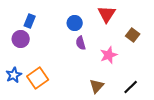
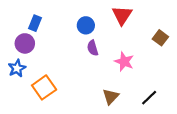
brown square: (133, 35) -> (160, 38), moved
pink star: (109, 55) -> (124, 62), turned -30
blue star: (14, 75) -> (17, 68), moved

